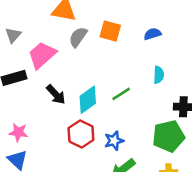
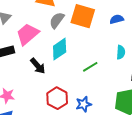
orange square: (110, 31) -> (83, 16), size x1.4
cyan diamond: (88, 100) -> (60, 49), moved

